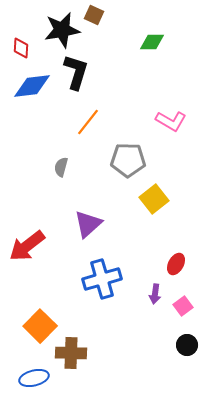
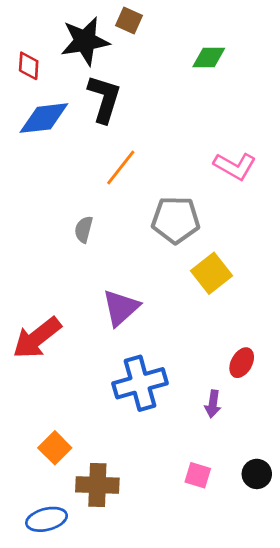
pink square: (183, 306) -> (198, 475), moved, turned -36
orange square: (40, 326) -> (55, 448), size x0.7

